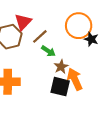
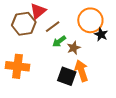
green arrow: (48, 51) -> (59, 41), turned 104
brown star: (61, 67) -> (74, 48), moved

